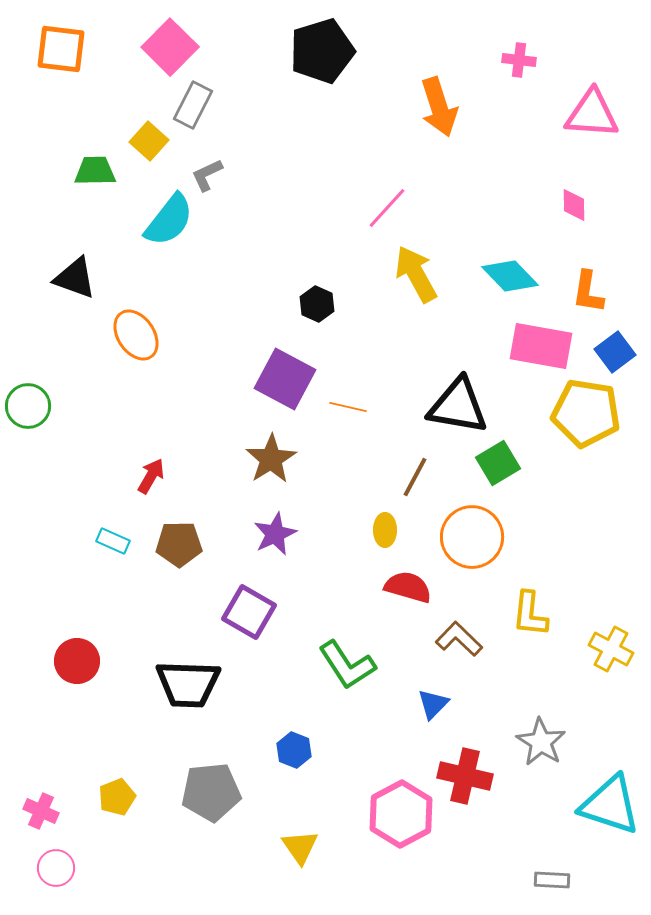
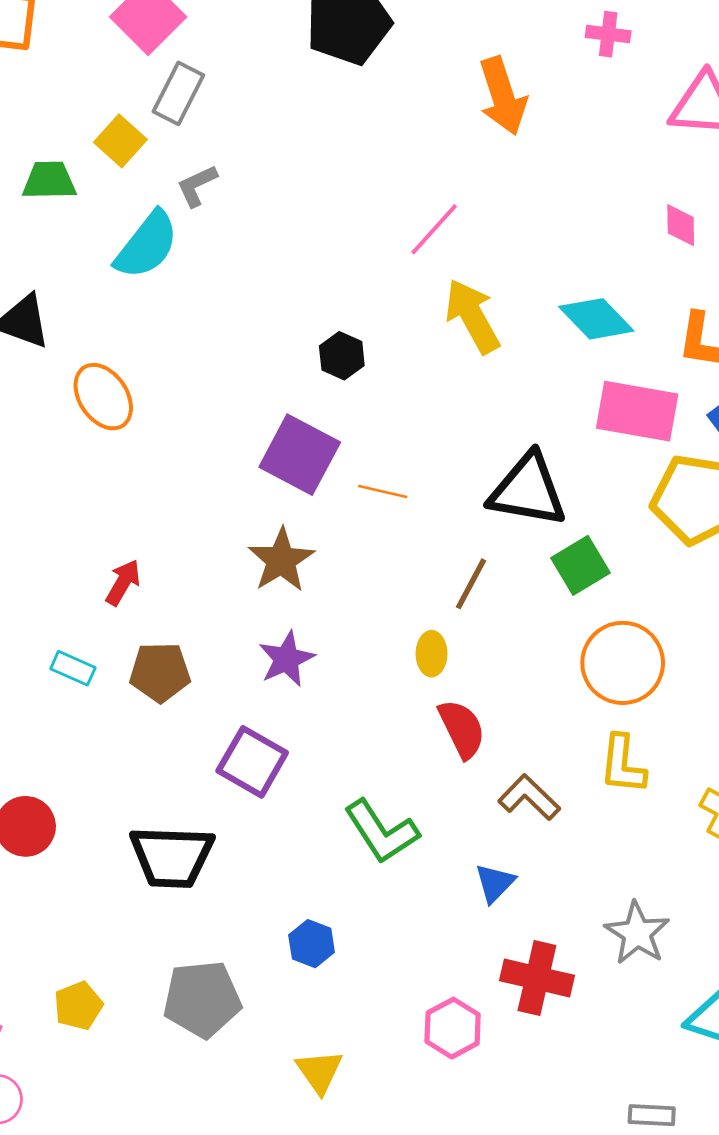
orange circle: (472, 537) -> (623, 663), moved
red semicircle: (408, 587) -> (462, 729), turned 48
pink hexagon: (401, 814) -> (453, 1028), size x0.7

